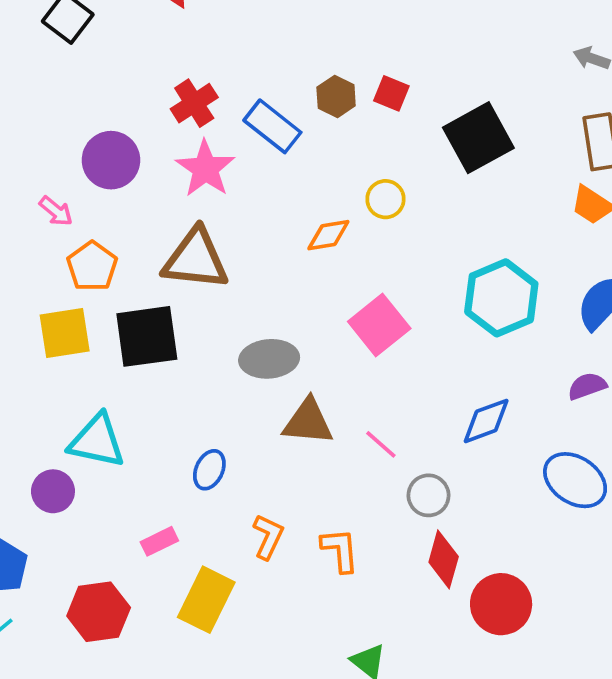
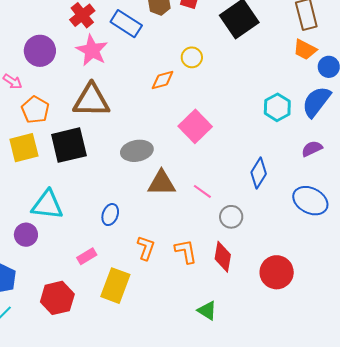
cyan hexagon: (501, 298) -> (277, 107), moved, size x0.7
blue diamond: (486, 421) -> (259, 173), turned -32
red diamond: (444, 559) -> (223, 257), moved

